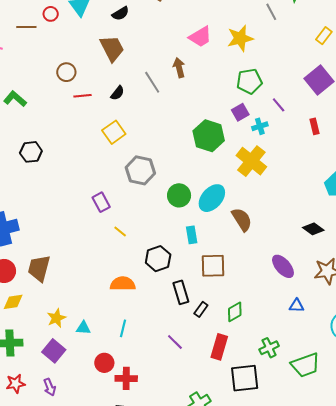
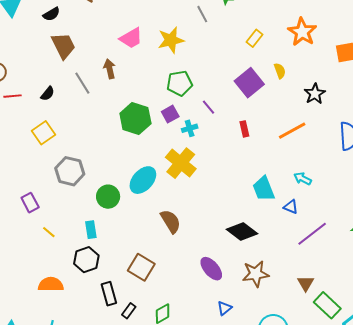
brown trapezoid: (112, 48) -> (63, 46), moved
green hexagon: (209, 136) -> (135, 118), moved
cyan ellipse: (212, 198) -> (143, 180), moved
black diamond: (313, 229) -> (242, 231), size x1.4
cyan rectangle: (192, 235) -> (91, 230), moved
brown square: (213, 266) -> (141, 267), turned 32
blue triangle: (297, 306) -> (224, 308), turned -42

